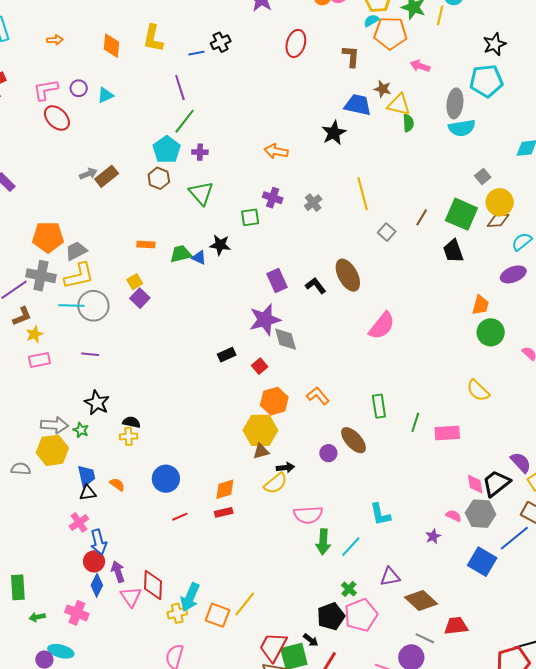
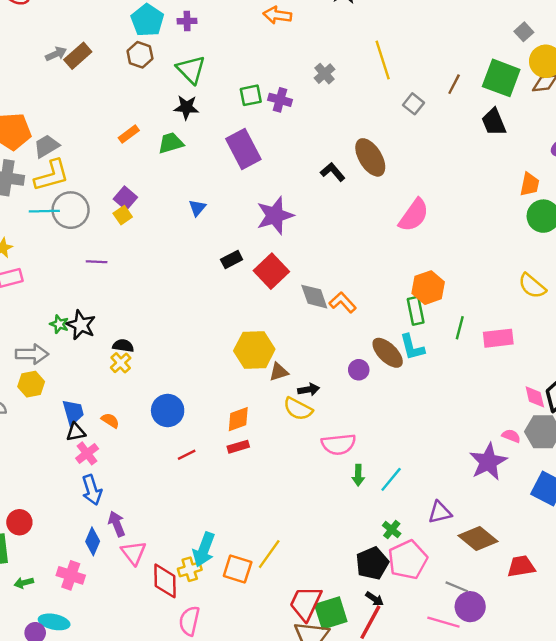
purple cross: (273, 198) -> (280, 100), moved
orange rectangle: (146, 245) -> (129, 134), turned -36
black star: (220, 245) -> (186, 107), moved
blue triangle: (199, 257) -> (197, 208), moved, turned 49
purple rectangle: (277, 281) -> (243, 149), moved, size x1.4
yellow square: (135, 282) -> (123, 215), moved
gray diamond: (286, 339) -> (314, 297), moved
purple line: (90, 354) -> (97, 262), moved
red square: (260, 366) -> (271, 271), size x1.8
orange hexagon: (274, 401) -> (428, 288), moved
green star: (81, 430) -> (59, 324), moved
yellow hexagon: (260, 430) -> (254, 350), moved
yellow cross: (129, 436) -> (121, 363), turned -36
yellow hexagon: (52, 450) -> (31, 384), size x0.7
yellow semicircle: (276, 483) -> (298, 409), turned 70
cyan L-shape: (380, 514) -> (412, 347), moved
pink cross: (79, 522) -> (87, 453), moved
purple star: (433, 536) -> (488, 462), size x2.0
green arrow: (323, 542) -> (358, 475), size x0.7
red circle: (94, 561) -> (19, 522), moved
red diamond: (153, 585) -> (165, 581), moved
gray line: (425, 638) -> (457, 587), moved
black arrow: (311, 640) -> (374, 599), moved

